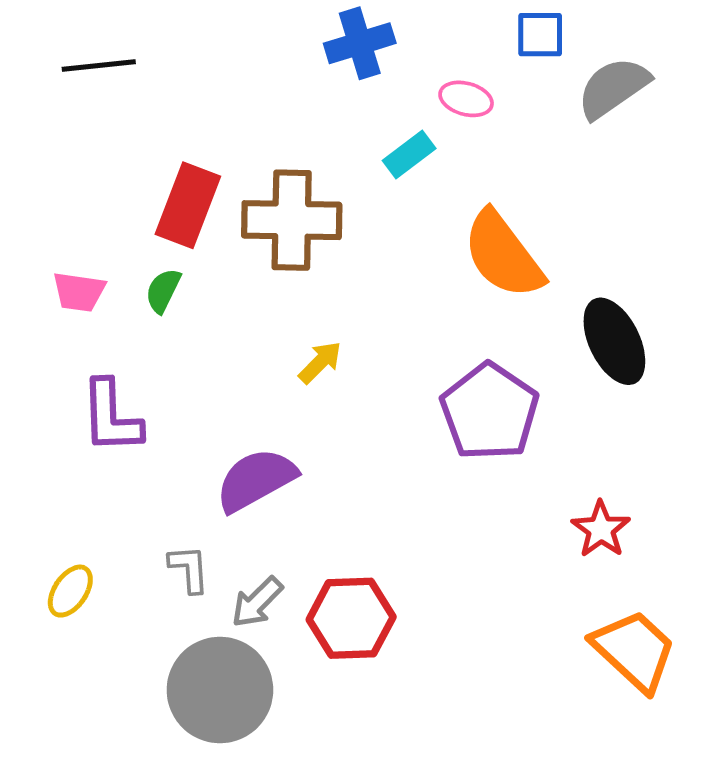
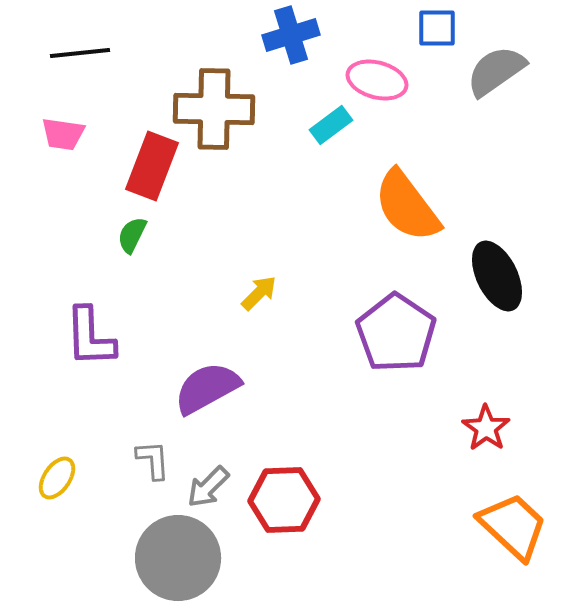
pink ellipse: (466, 99) -> (377, 80), size x1.4
brown cross: (292, 220) -> (214, 109), moved
pink trapezoid: (79, 292) -> (63, 134), moved

